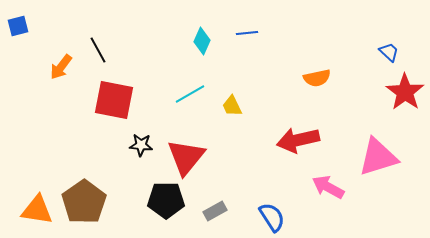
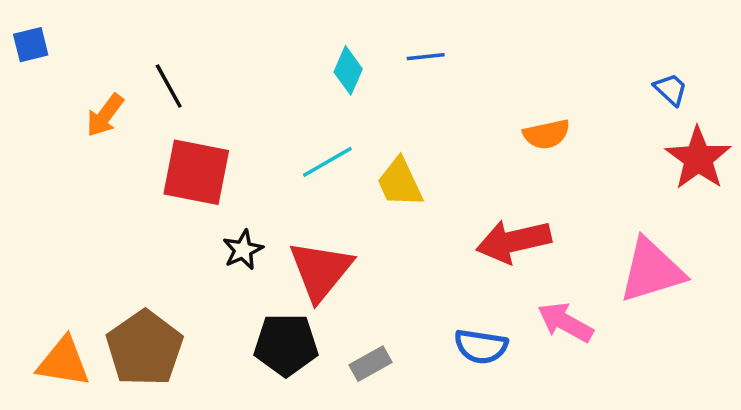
yellow trapezoid: (232, 106) -> (400, 183), size x1.4
black star: (141, 145) -> (243, 250), turned -30
blue semicircle: (272, 217) -> (481, 346), moved, turned 132

